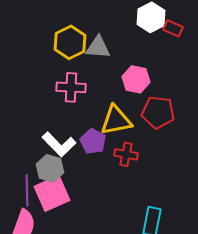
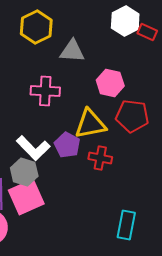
yellow hexagon: (70, 42) -> (36, 27), moved

